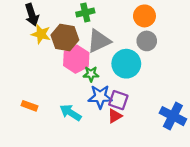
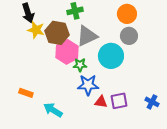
purple square: (118, 100) -> (119, 101), moved, turned -30
cyan arrow: (71, 113) -> (53, 110), moved
red triangle: (115, 116) -> (101, 102), turned 40
blue cross: (173, 116) -> (152, 102), size x0.6

